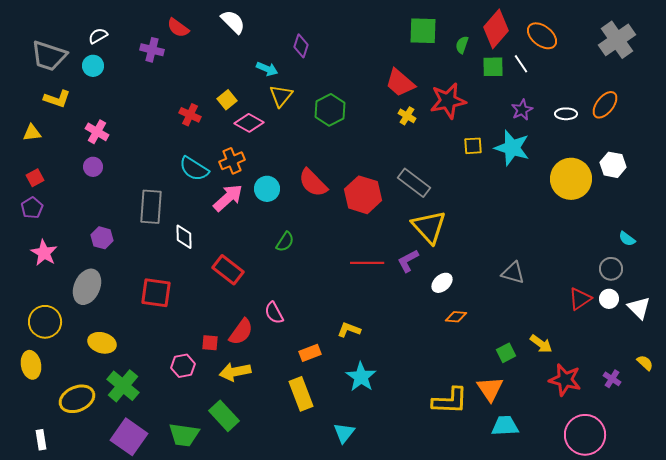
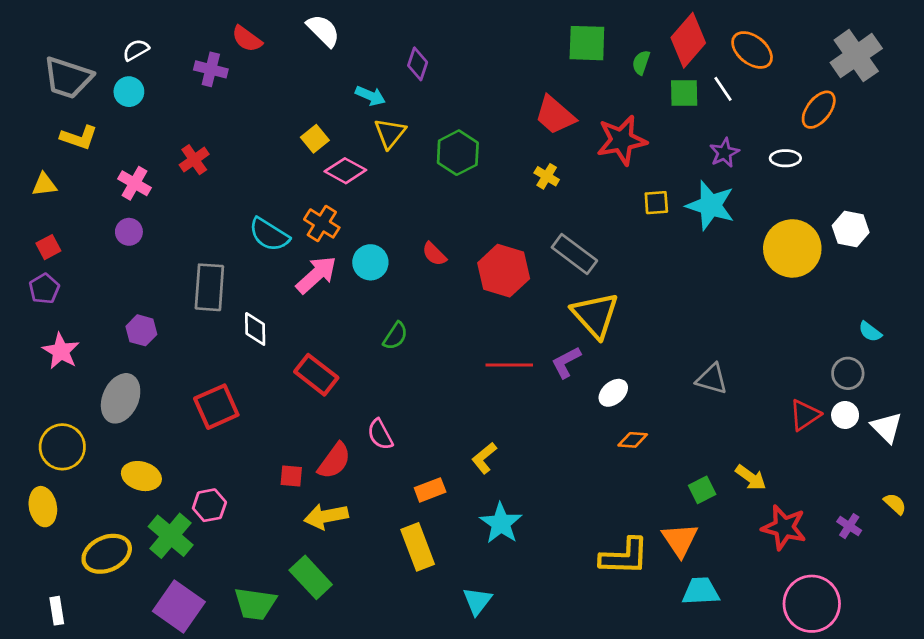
orange ellipse: (605, 105) -> (819, 110), moved
red cross: (190, 115) -> (194, 160), moved, turned 30
yellow cross: (407, 116) -> (547, 176), moved
orange cross: (232, 161) -> (322, 223), turned -35
red semicircle: (313, 183) -> (434, 254), size x0.6
red square: (156, 293) -> (216, 407), turned -32
yellow L-shape: (349, 330) -> (484, 458), turned -60
pink hexagon: (183, 366) -> (209, 505), moved

